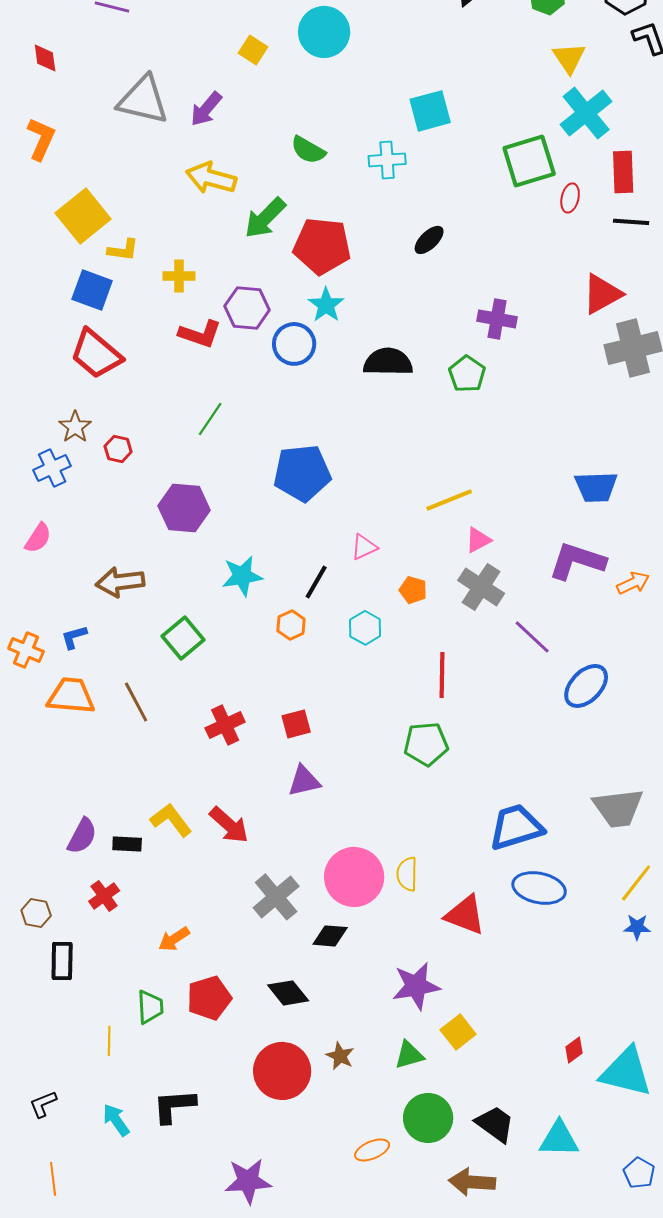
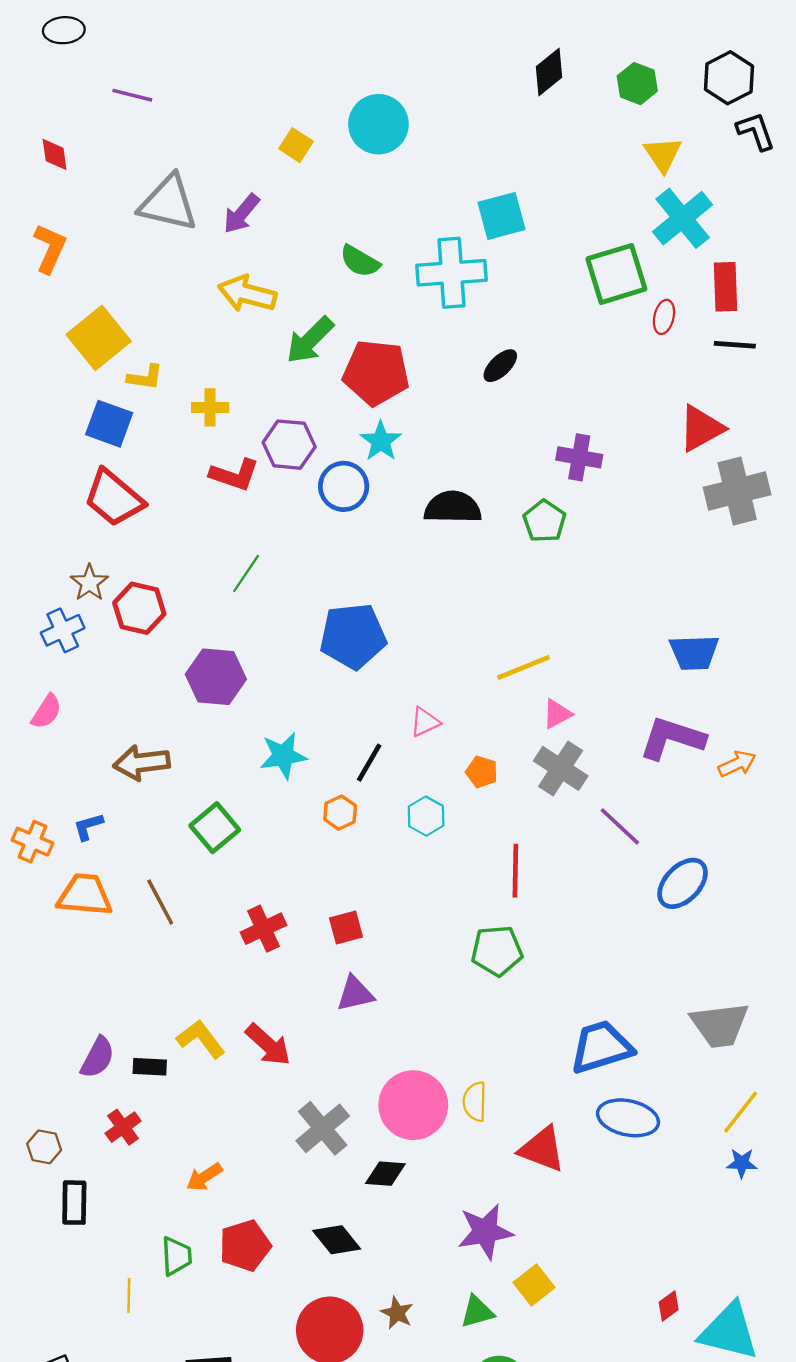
cyan cross: (387, 160) -> (452, 273), size x1.6
red hexagon: (118, 449) -> (139, 608), size x1.6

